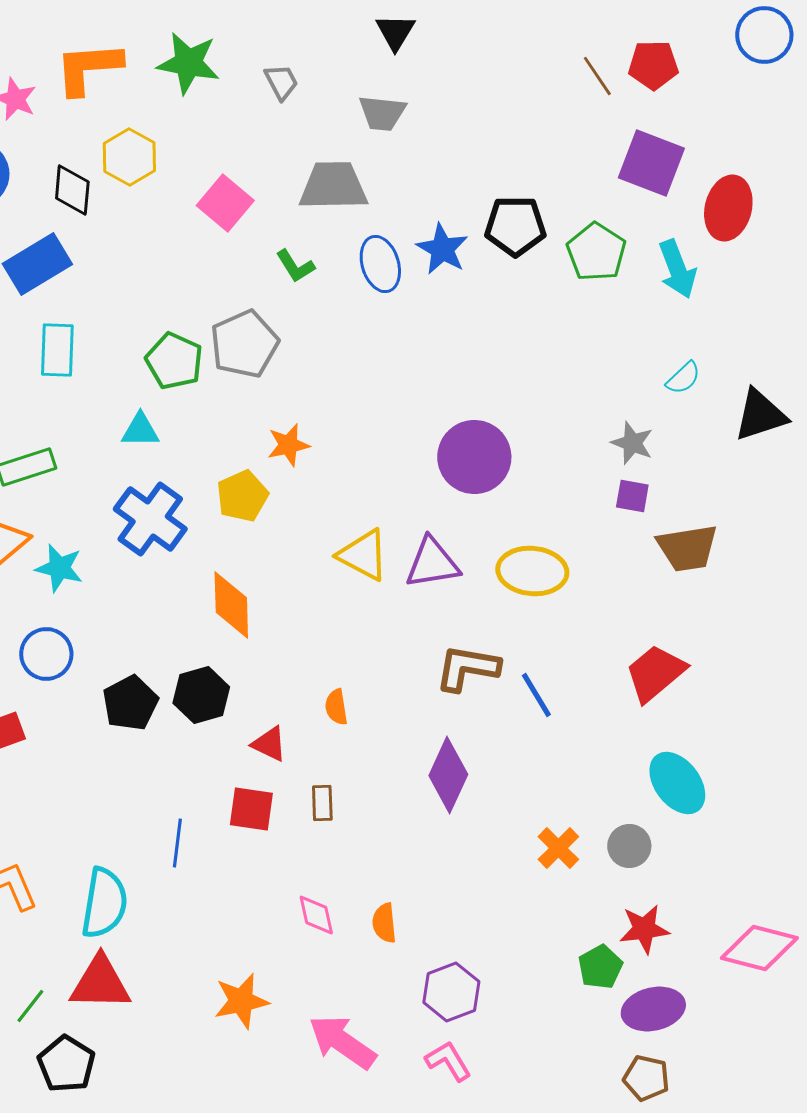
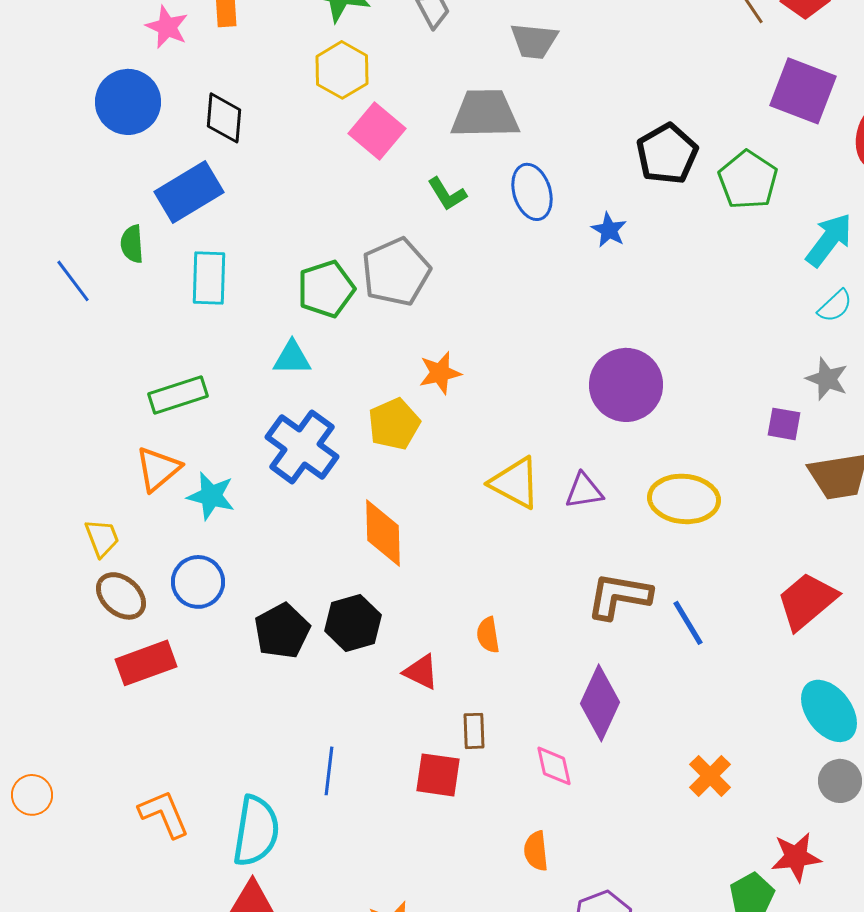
yellow hexagon: (129, 157) -> (342, 70), moved
black pentagon: (515, 226) -> (667, 154), turned -30
blue star: (442, 249) -> (609, 230), moved, size x0.7
cyan arrow: (677, 269) -> (829, 240), moved, turned -122
green pentagon: (174, 361) -> (326, 289), turned 30
gray star: (632, 443) -> (827, 379), moved
purple triangle: (432, 563) -> (584, 491), size x0.7
red square: (251, 809) -> (438, 775), moved
gray circle: (629, 846) -> (840, 781), moved
pink diamond: (316, 915) -> (554, 766), moved

